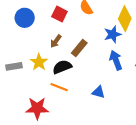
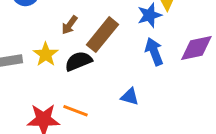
brown rectangle: (79, 48) -> (102, 35), size x1.4
orange line: (59, 87) -> (75, 111), moved

